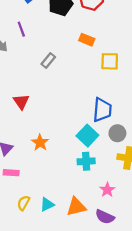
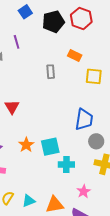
gray rectangle: (48, 60) -> (51, 72), moved, turned -48
cyan square: (87, 136) -> (50, 147), moved, turned 30

